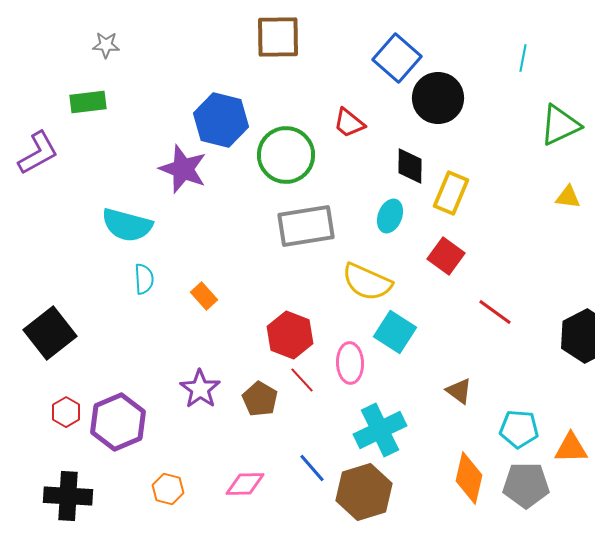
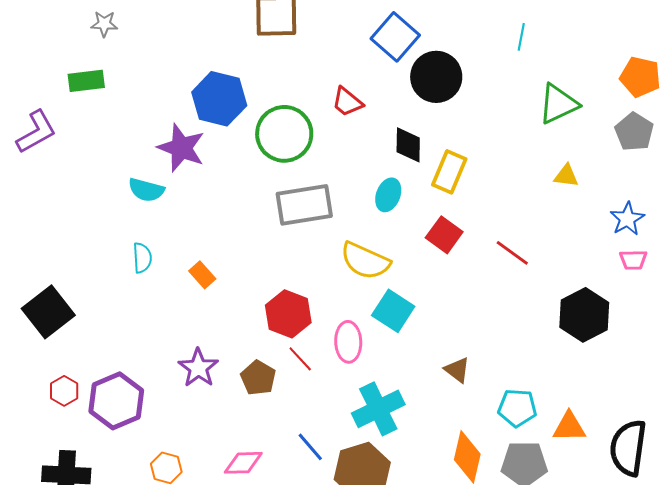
cyan semicircle: (127, 225) -> (146, 190), moved, size x0.7
red line: (495, 312) -> (512, 253), moved

